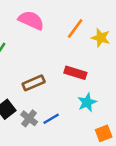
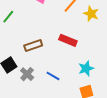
cyan star: (87, 102) -> (86, 68), moved
blue line: (51, 119) -> (53, 76), moved, turned 56

